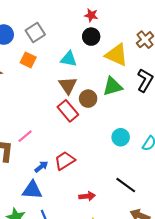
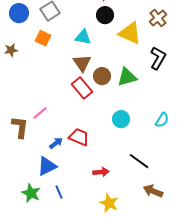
green triangle: (112, 86) -> (127, 77), moved
cyan circle: (121, 137) -> (121, 119), moved
red trapezoid: (65, 161) -> (79, 137), turned 55
blue triangle: (32, 190) -> (47, 166), turned -30

